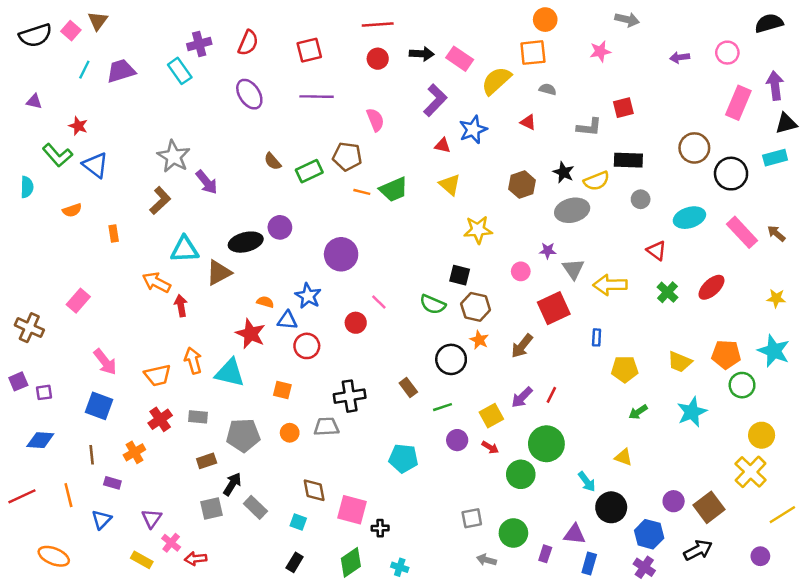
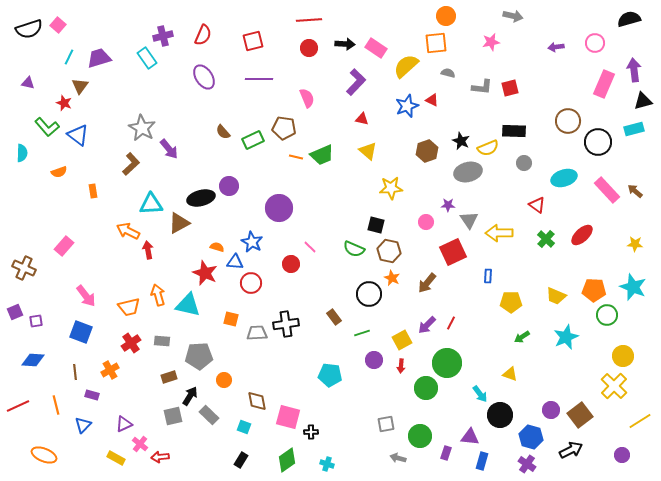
brown triangle: (98, 21) -> (80, 86), moved
gray L-shape: (589, 127) -> (482, 87), moved
blue star: (473, 130) -> (407, 106), moved
gray trapezoid: (326, 427) -> (257, 333), moved
orange circle: (290, 433) -> (224, 380), moved
red arrow: (490, 447) -> (401, 366), turned 64
purple triangle: (152, 518) -> (124, 424), turned 30

